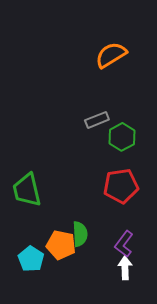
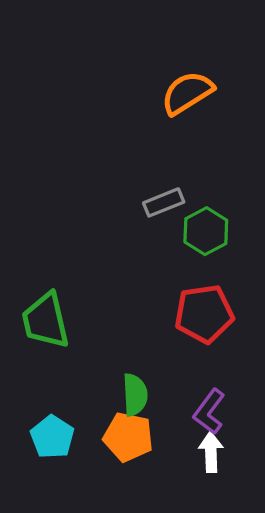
orange pentagon: (61, 245) -> (128, 437), moved

